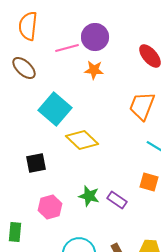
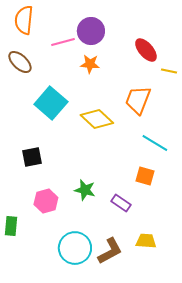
yellow diamond: (82, 140) -> (97, 119), moved
purple rectangle: (117, 200) -> (121, 203), moved

